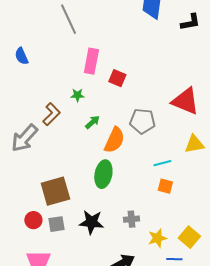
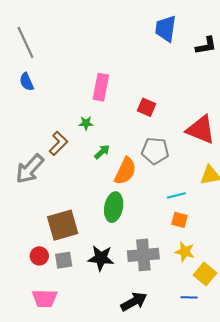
gray line: (68, 19) -> (25, 42), moved
red square: (117, 78) -> (147, 107), moved
gray cross: (131, 219) -> (143, 255), size x1.8
yellow star: (157, 238) -> (185, 252), moved, turned 30

